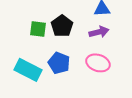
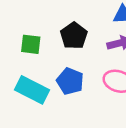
green square: (38, 29) -> (31, 44), moved

